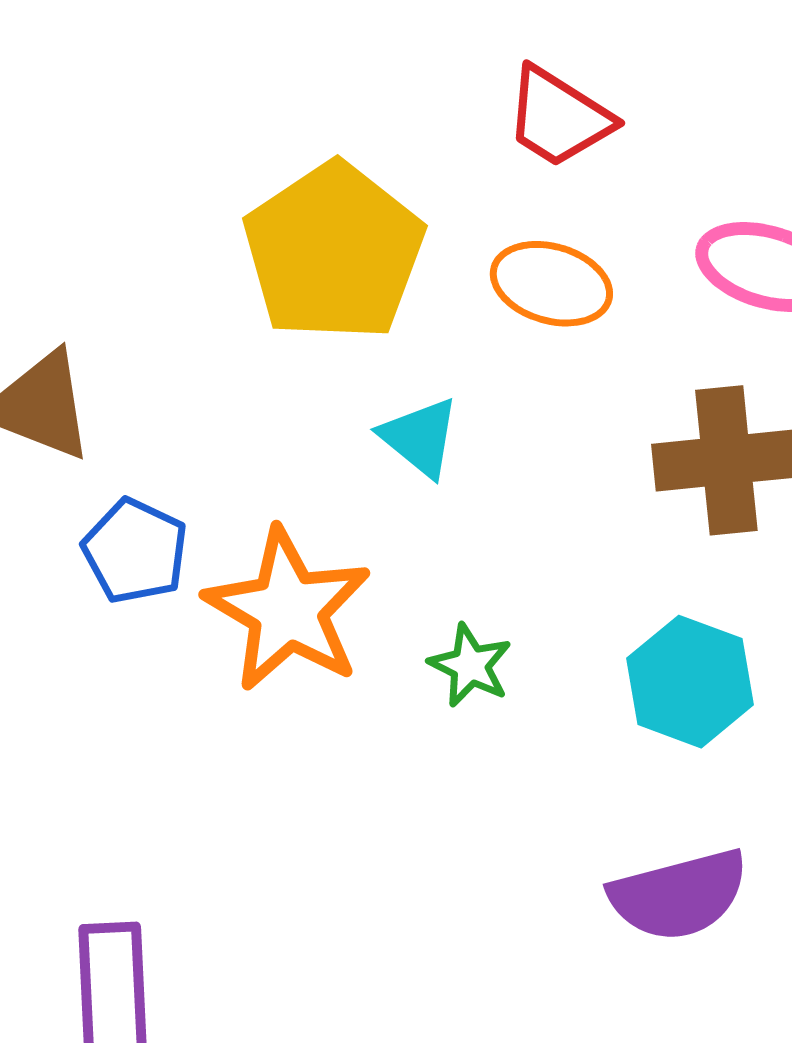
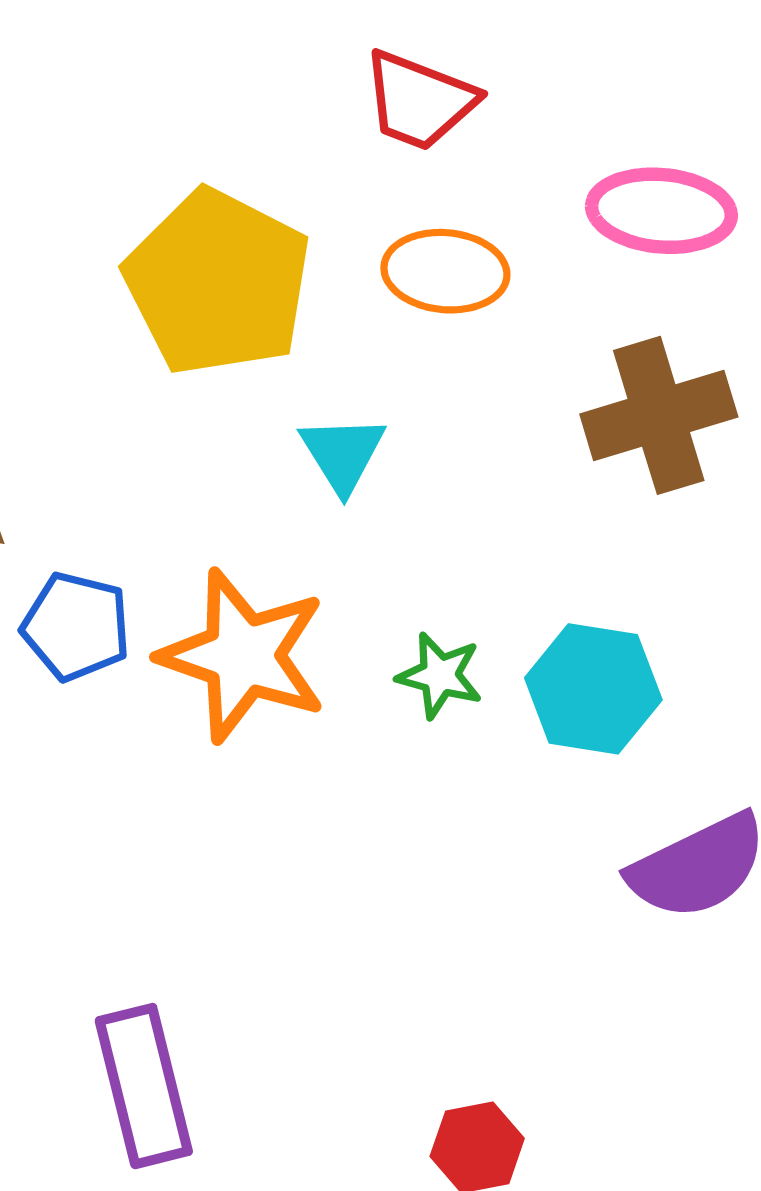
cyan triangle: (420, 437) -> (343, 454), turned 30
cyan hexagon: (690, 682) -> (593, 689), moved

